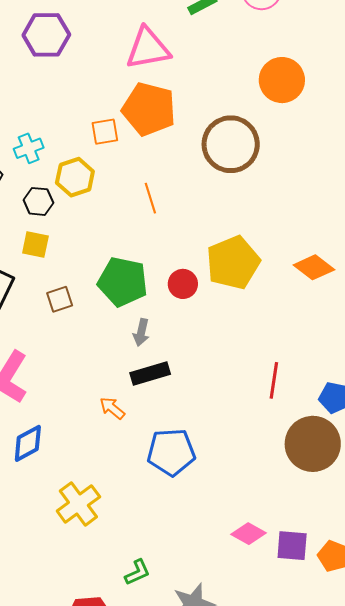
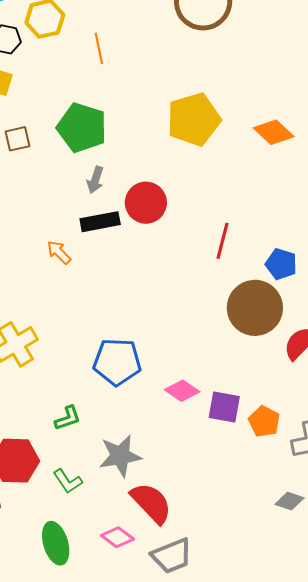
orange line: (150, 198) -> (99, 48), moved
red circle: (183, 284) -> (146, 203), moved, size x1.4
blue pentagon: (171, 452) -> (117, 362), moved

